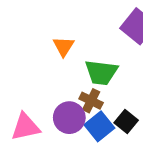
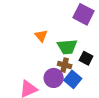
black square: (126, 122) -> (86, 58), moved

